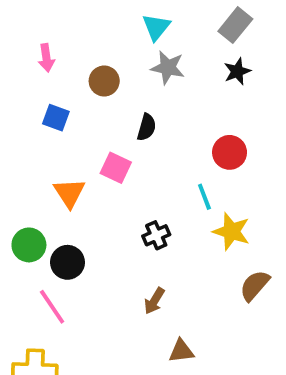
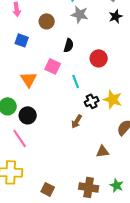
red circle: (230, 152) -> (99, 58), moved
cyan line: (204, 197) -> (76, 81), moved
black cross: (156, 235) -> (92, 101), moved
brown arrow: (154, 301) -> (77, 121), moved
brown triangle: (181, 351) -> (103, 151), moved

